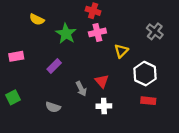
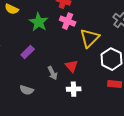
pink cross: (97, 32) -> (68, 21), turned 35
yellow triangle: (121, 51) -> (90, 38), size x1.5

